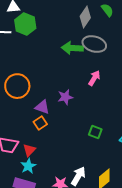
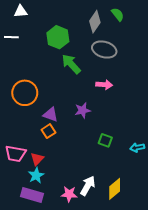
green hexagon: (25, 24) -> (58, 37), moved
green arrow: (72, 48) -> (71, 64), moved, turned 45
pink arrow: (94, 78) -> (104, 85), turned 63
purple star: (65, 97) -> (83, 110), moved

